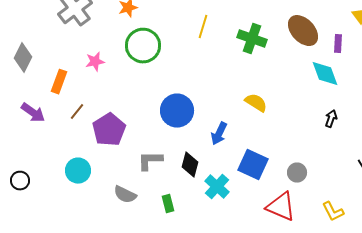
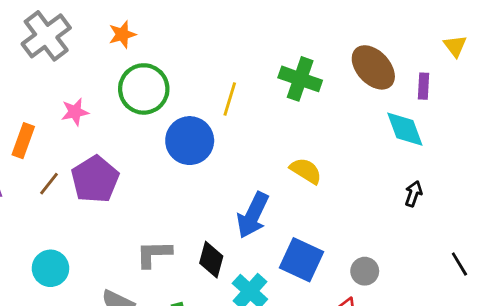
yellow line: (203, 27) -> (230, 99), moved
blue circle: (177, 111) -> (190, 141), moved
purple pentagon: (109, 130) -> (95, 179), moved
blue arrow: (219, 134) -> (253, 215), size x1.4

